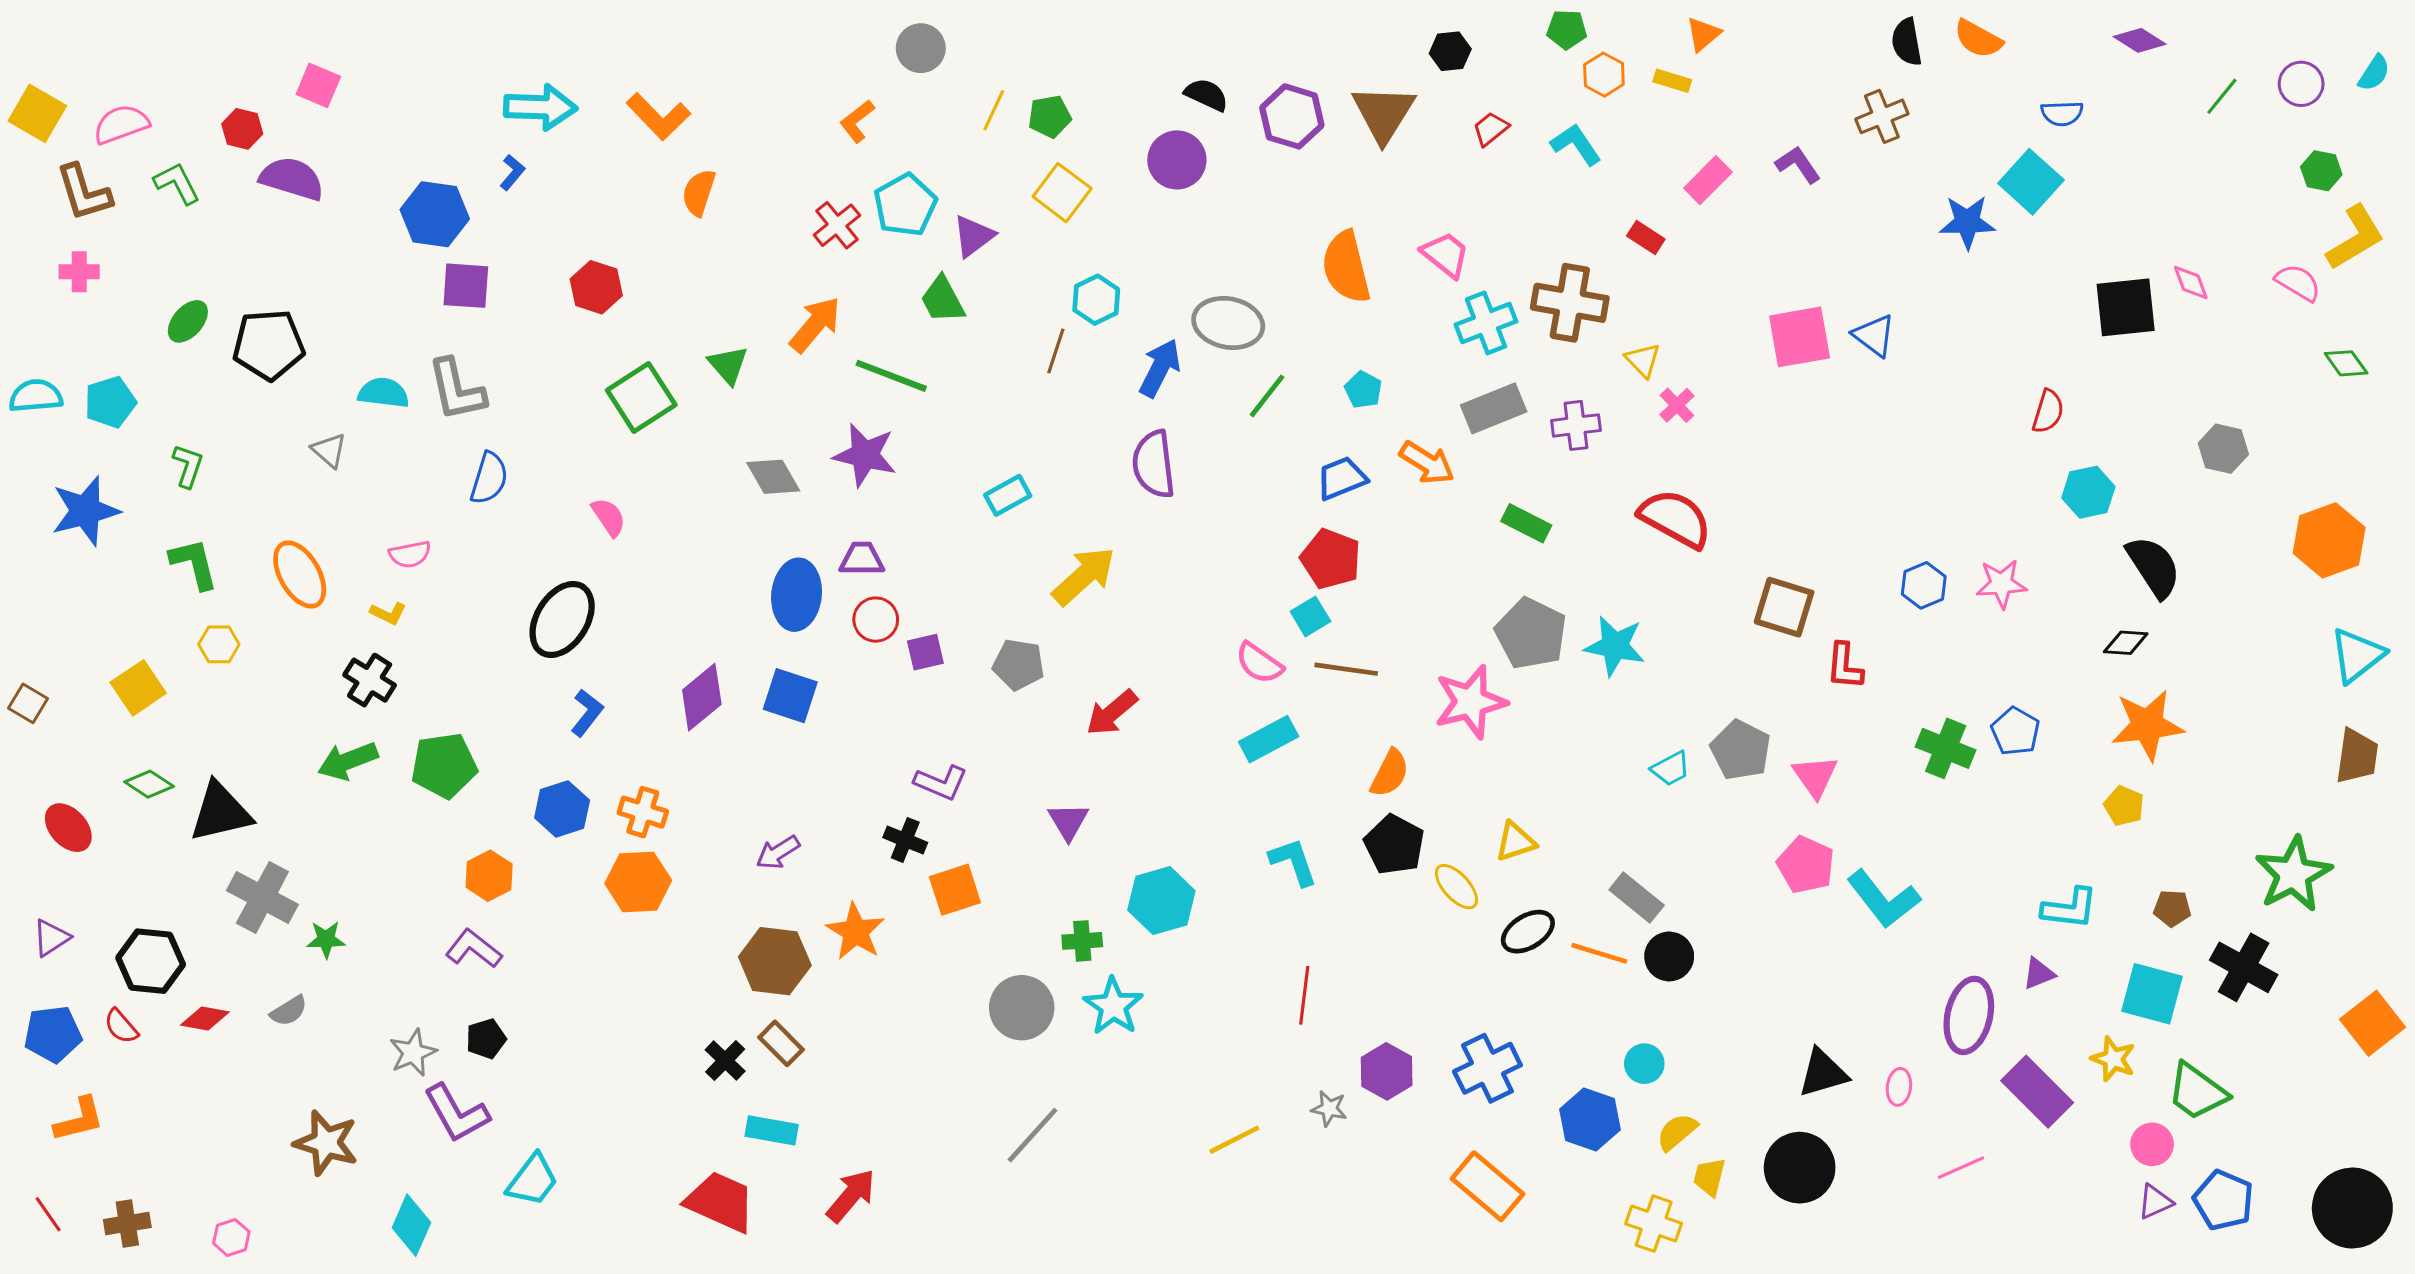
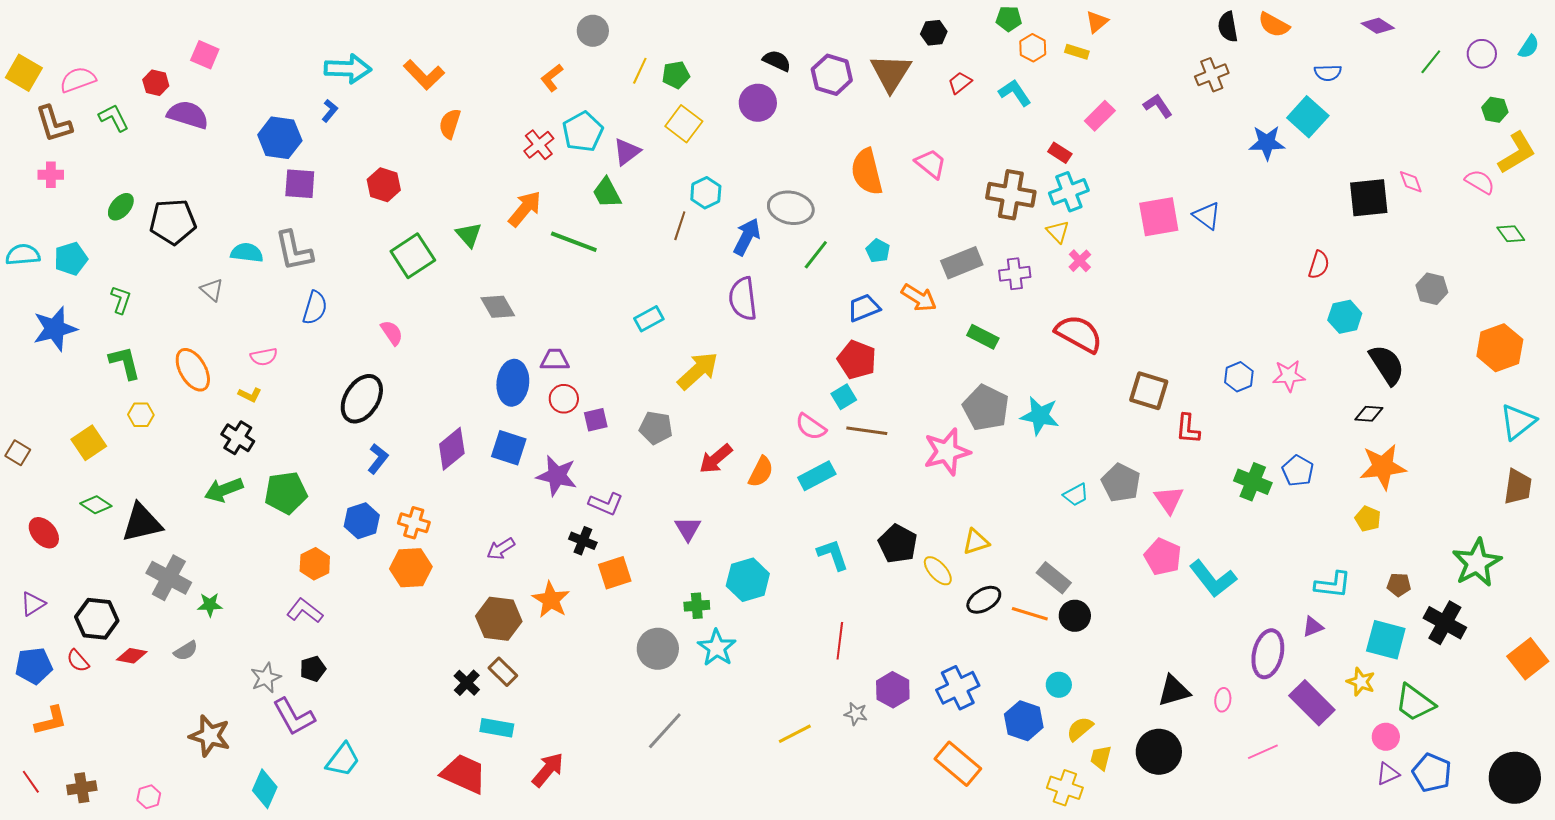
cyan cross: (1486, 323) -> (1069, 192), moved
purple star: (865, 455) -> (557, 476), moved
orange semicircle: (1390, 773) -> (761, 472), moved

